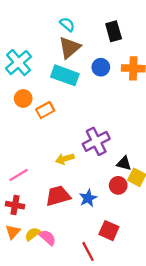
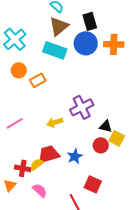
black rectangle: (114, 31) -> (90, 21), moved
blue circle: (101, 67) -> (86, 43), size x1.5
pink line: (19, 175) -> (15, 123), moved
red cross: (15, 205) -> (23, 168), moved
yellow semicircle: (32, 234) -> (37, 164), moved

